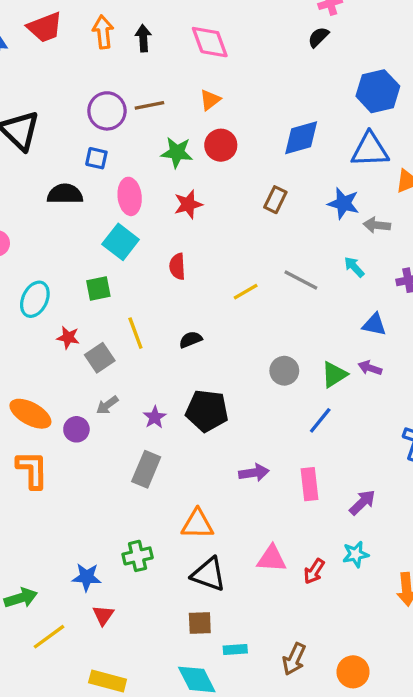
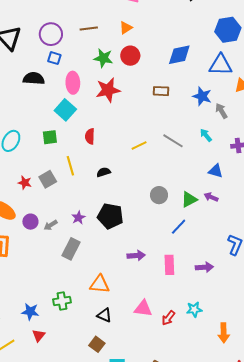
purple circle: (107, 111) -> (51, 34), moved
brown rectangle: (275, 200) -> (161, 91), turned 63
red star: (188, 204) -> (108, 90), size x1.4
gray arrow: (377, 225) -> (221, 111), turned 49
red semicircle: (177, 266) -> (90, 136), moved
red star: (68, 338) -> (25, 183), moved
gray arrow: (107, 405) -> (51, 225), moved
purple arrow: (362, 502) -> (204, 267), moved, turned 36
black triangle: (209, 574) -> (104, 315), size x0.7
brown square: (200, 623) -> (97, 344), turned 35

